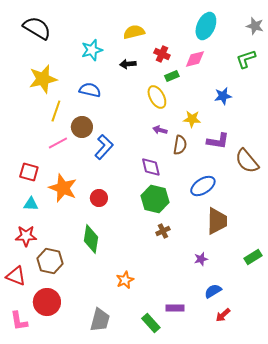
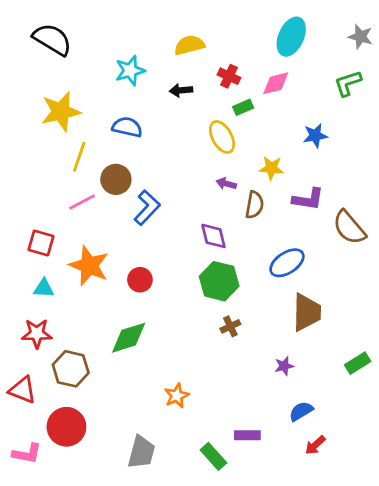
green diamond: (91, 239) -> (129, 338), turned 64
pink L-shape: (19, 321) -> (27, 454), turned -70

